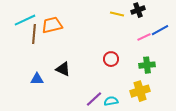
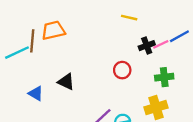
black cross: (138, 10) -> (147, 46), moved
cyan line: (25, 20) -> (17, 53), moved
blue triangle: (37, 79) -> (36, 93), turned 32

